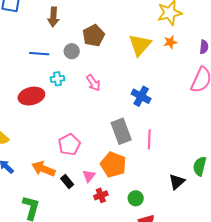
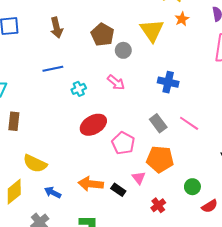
gray circle: (72, 51) -> (123, 50), moved
red ellipse: (31, 96) -> (93, 125), moved
gray rectangle: (121, 131) -> (158, 123), size x0.7
pink line: (149, 139) -> (189, 123), turned -42
pink pentagon: (69, 145) -> (123, 143), moved
red cross: (101, 195) -> (158, 205), moved

